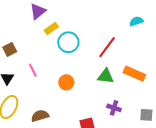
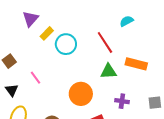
cyan semicircle: (136, 21) -> (127, 21), moved
red line: (107, 47) -> (105, 42), turned -60
orange circle: (66, 82) -> (81, 94), moved, size x1.5

